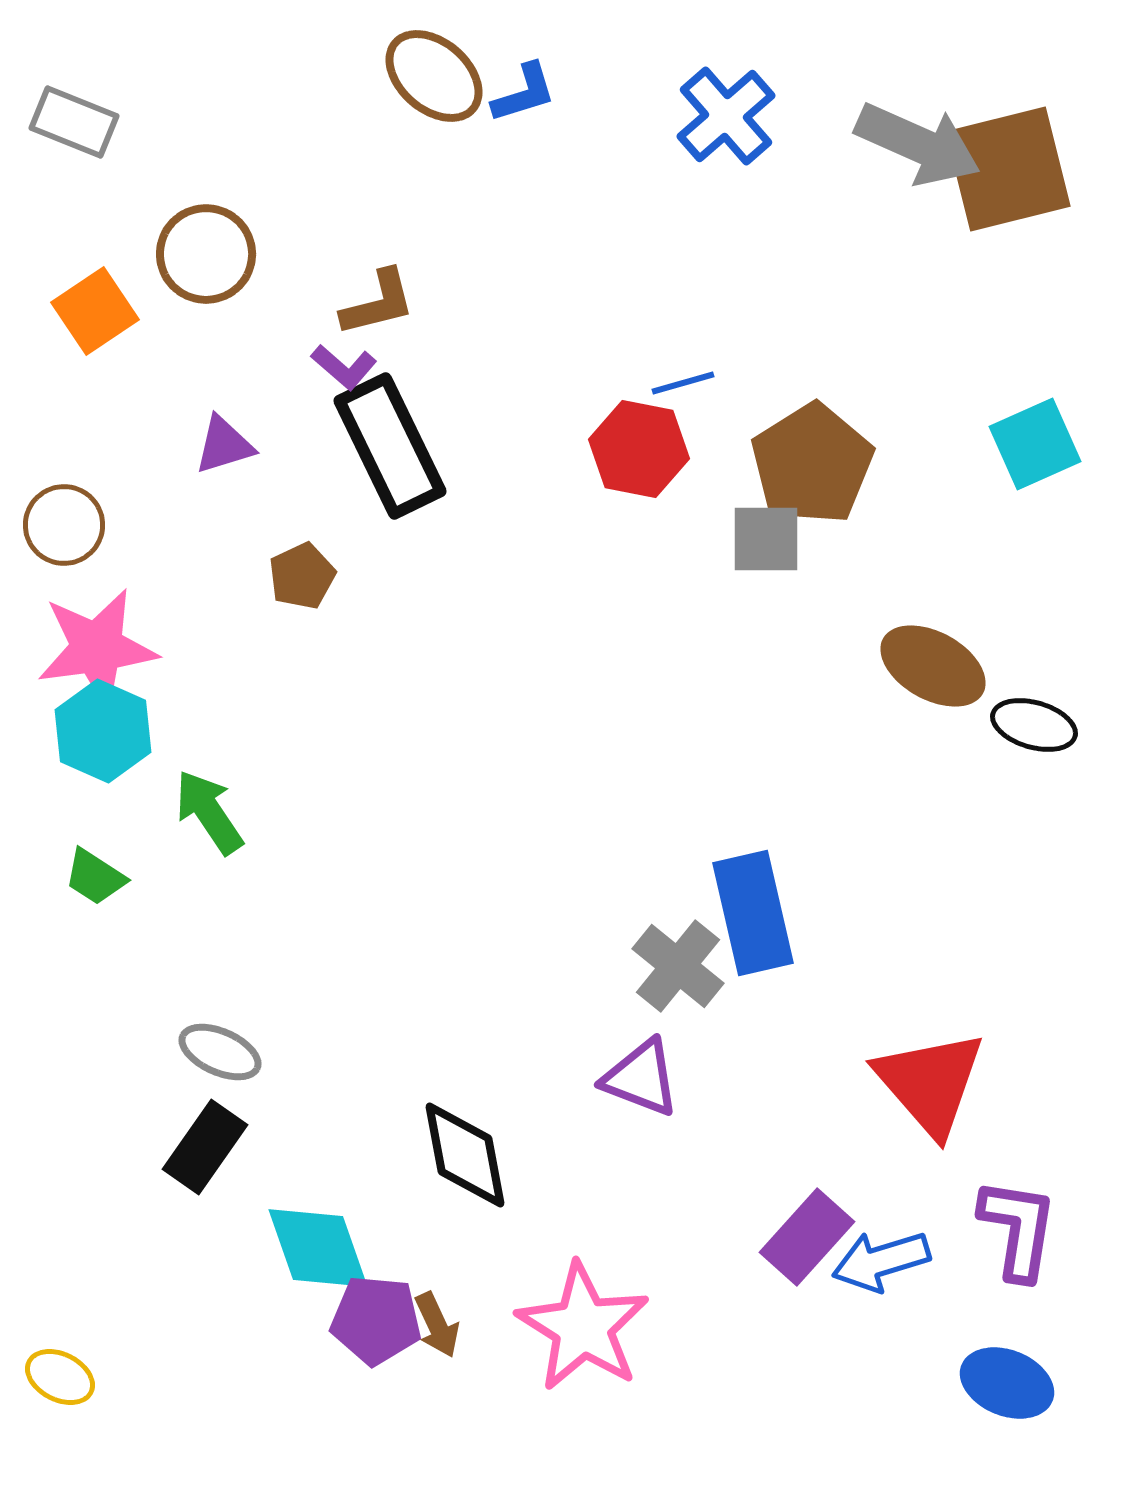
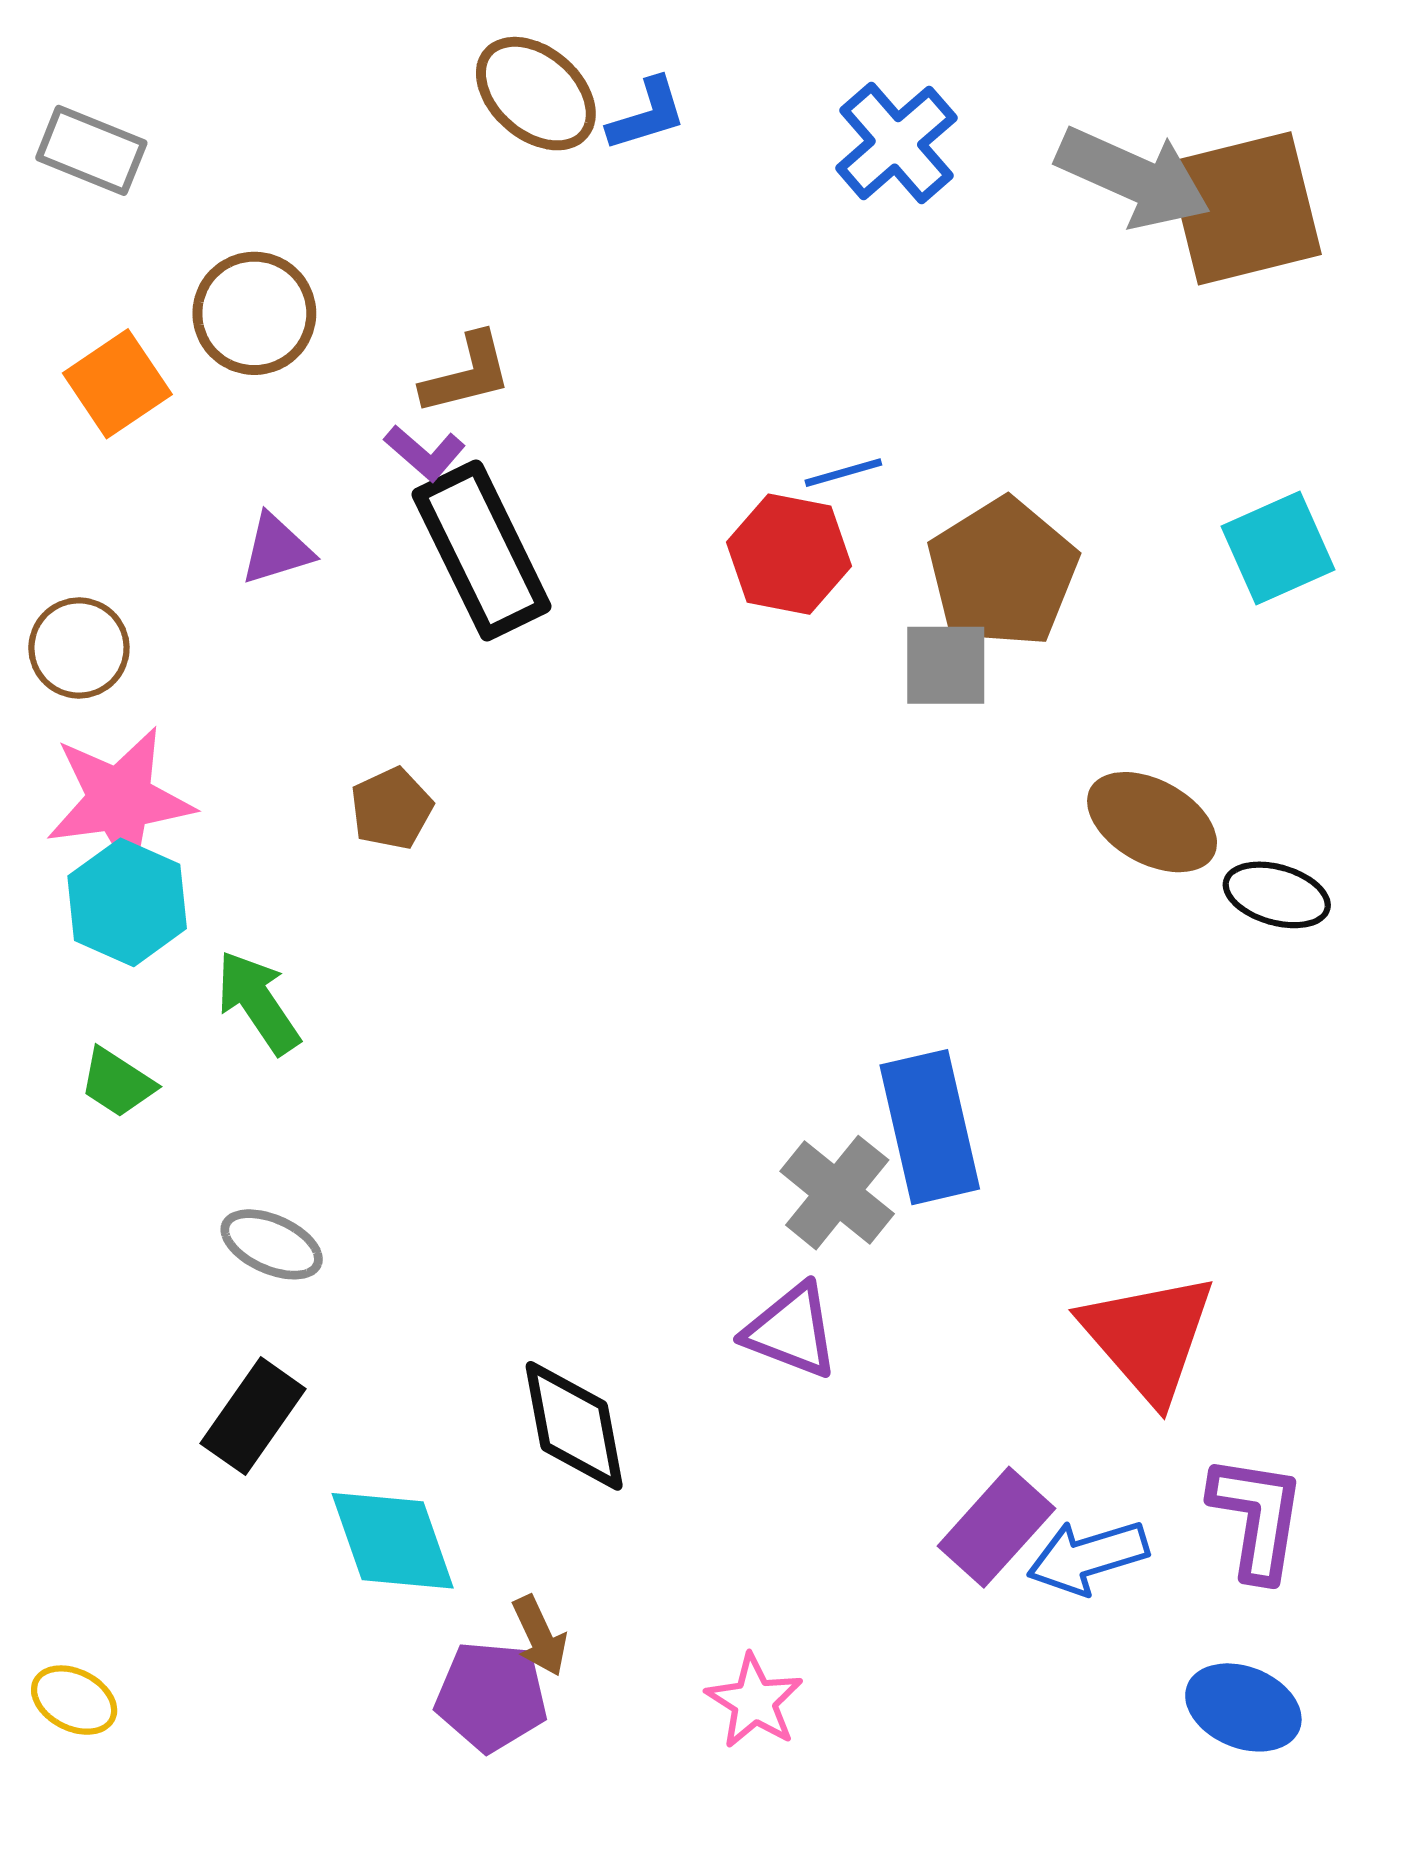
brown pentagon: (302, 576) -> (391, 809), moved
gray ellipse: (220, 1052) -> (272, 1244), moved
purple pentagon: (376, 1320) -> (491, 1696), moved
pink star: (583, 1327) -> (754, 1701), moved, size x0.6

